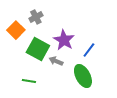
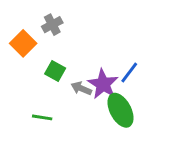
purple star: (64, 40) -> (103, 84), moved
green square: (38, 49) -> (55, 71), size x0.6

